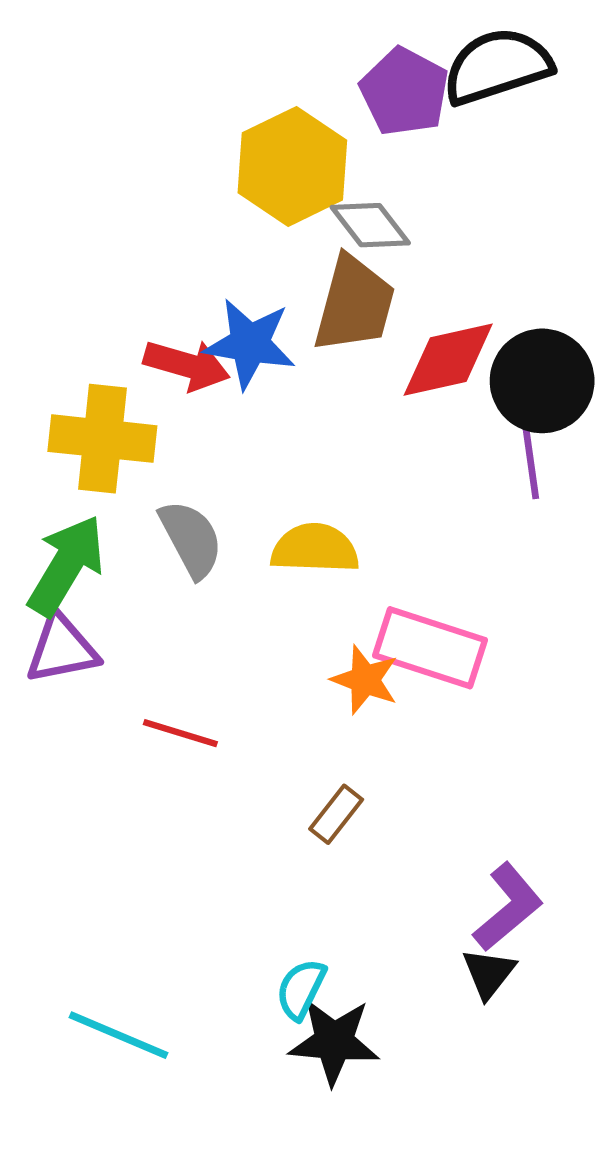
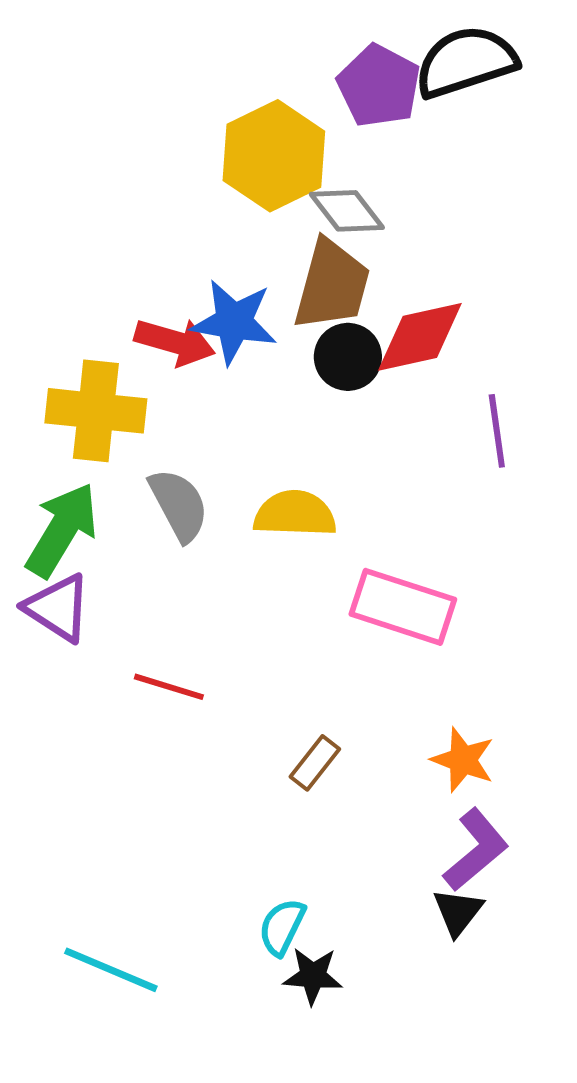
black circle: (542, 381) -> (348, 357), moved, size x0.7
purple triangle: (62, 649) -> (58, 608), turned 44
orange star: (365, 680) -> (463, 760), moved
black star: (334, 1041) -> (313, 976), size x0.7

